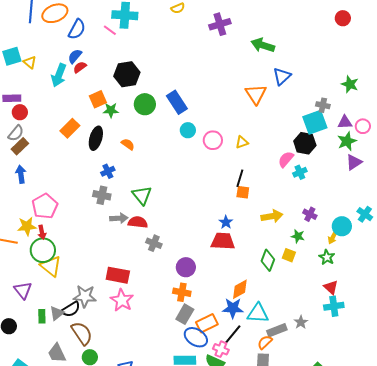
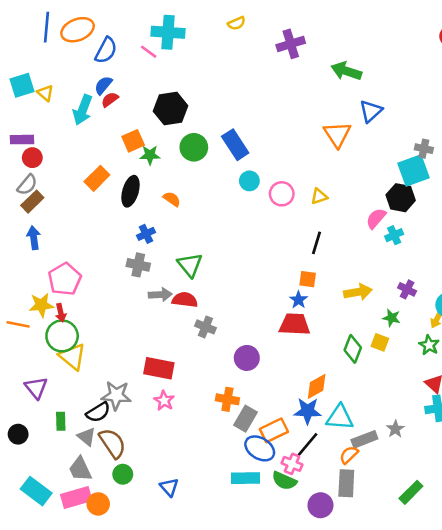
orange square: (243, 192) -> (308, 279), moved
orange cross: (182, 292) -> (227, 399), moved
pink star: (122, 300) -> (164, 401), size x0.7
gray triangle: (57, 313) -> (87, 437), moved, turned -42

